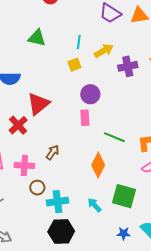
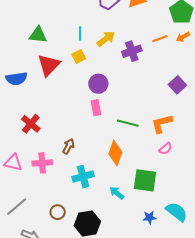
red triangle: (38, 104) -> (49, 65), moved
brown circle: (37, 188) -> (58, 212), moved
cyan cross: (57, 202) -> (83, 177), moved

